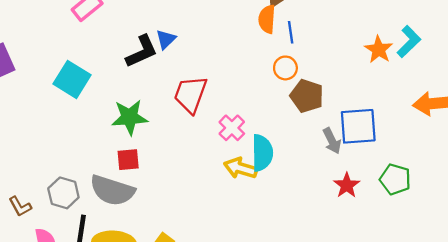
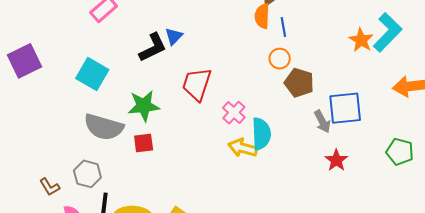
cyan L-shape: (409, 42) -> (387, 32), size x1.4
green pentagon: (395, 179) -> (400, 152), moved
gray semicircle: (112, 190) -> (104, 127), moved

